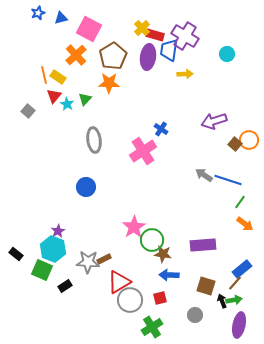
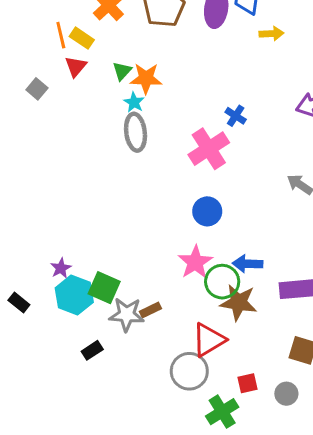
orange star: (109, 83) -> (146, 78), moved
cyan star: (67, 104) -> (134, 102), moved
blue circle: (86, 187) -> (207, 211), moved
purple star: (58, 231) -> (61, 268), moved
brown star: (163, 254) -> (239, 303), size x1.4
green square: (42, 270) -> (104, 288), moved
blue arrow: (169, 275) -> (248, 264), moved
red triangle: (119, 282) -> (209, 340), moved
red square: (160, 298) -> (248, 383), moved

